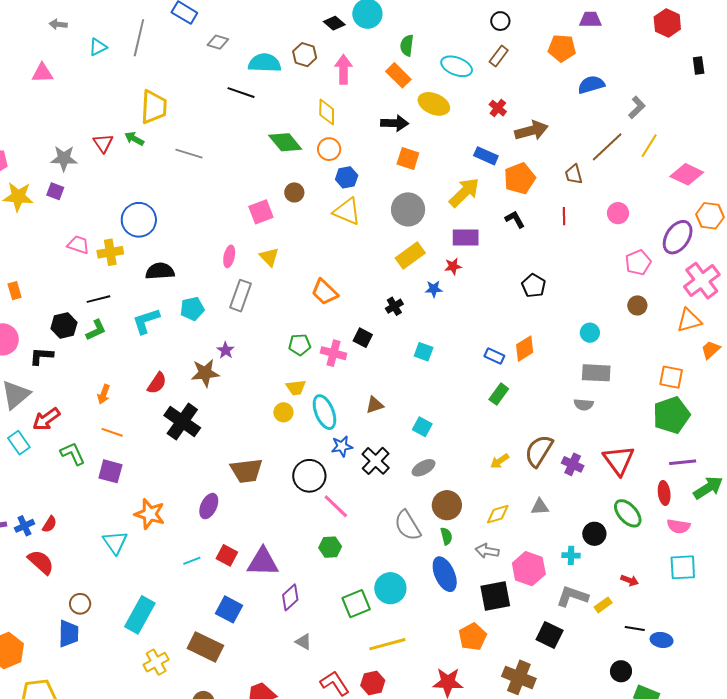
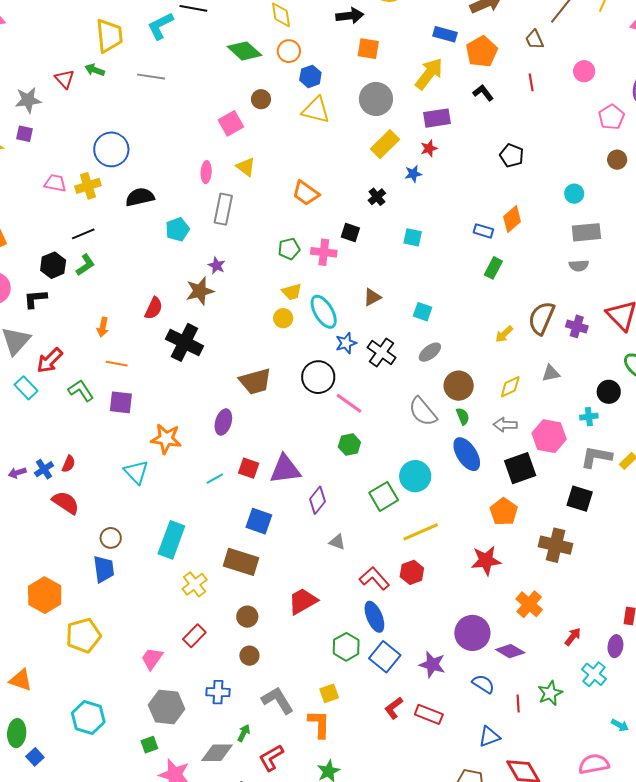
cyan L-shape: (146, 321) -> (160, 26), moved

